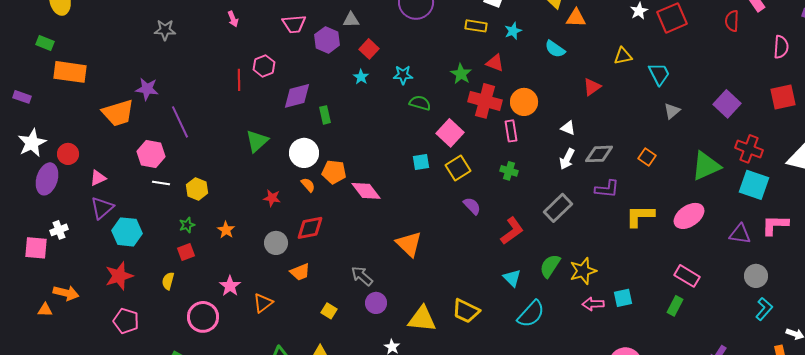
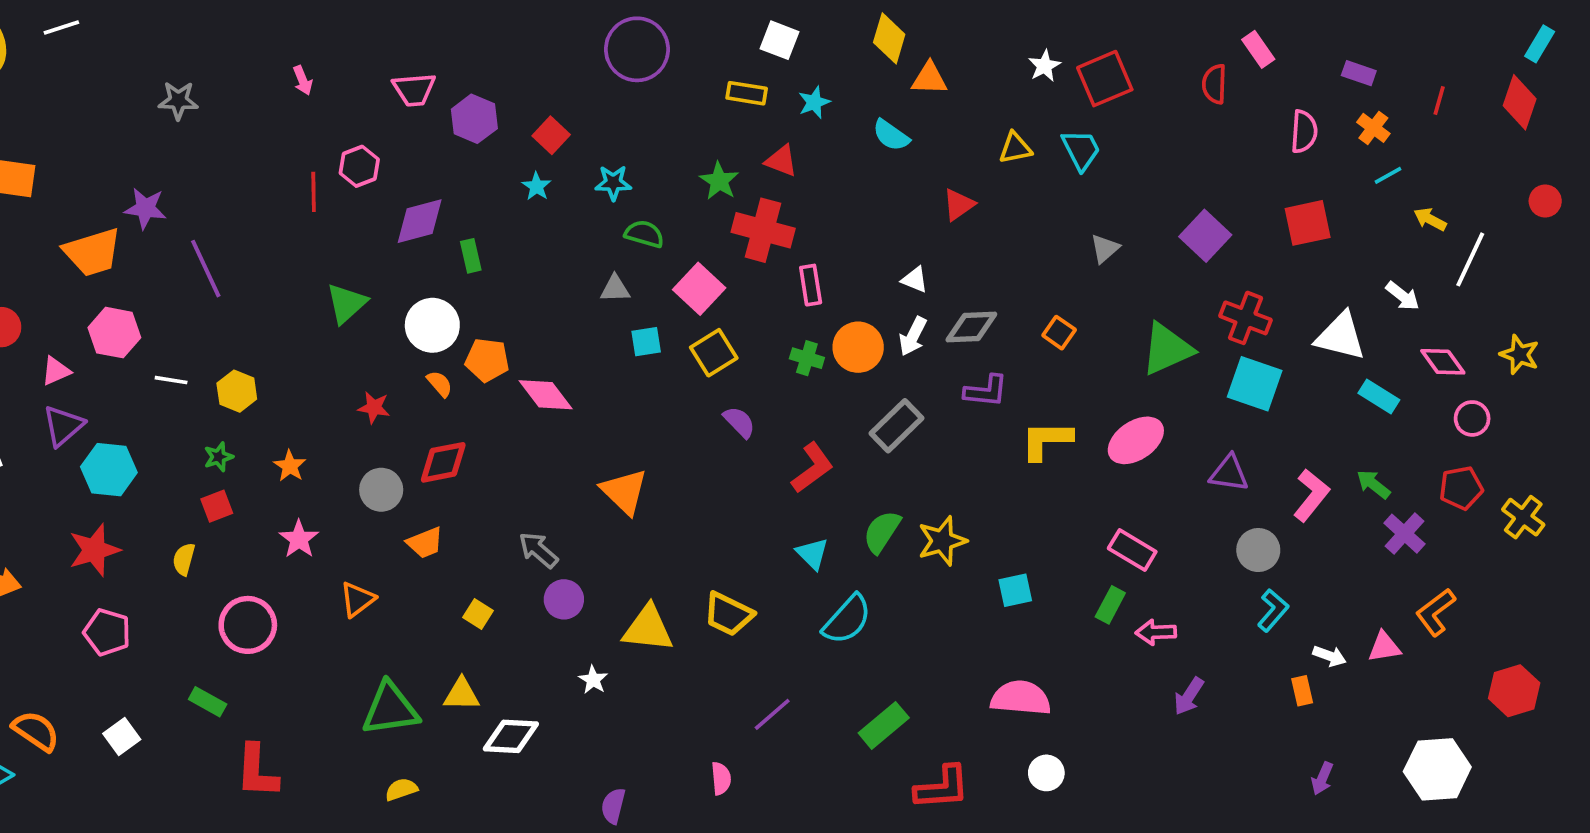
gray triangle: (351, 20) -> (615, 289), moved
cyan trapezoid: (659, 74) -> (1081, 150), moved
orange circle: (524, 102) -> (858, 347), moved
pink hexagon: (151, 154) -> (114, 333), moved
pink L-shape: (775, 225) -> (1311, 495), moved, turned 128
pink star: (230, 286) -> (299, 539), moved
pink arrow: (593, 304) -> (1156, 632), moved

